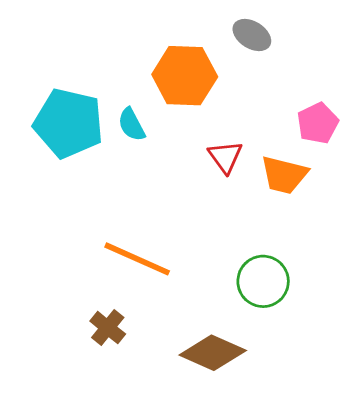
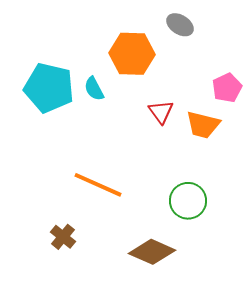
brown cross: (108, 328) -> (63, 237), moved

